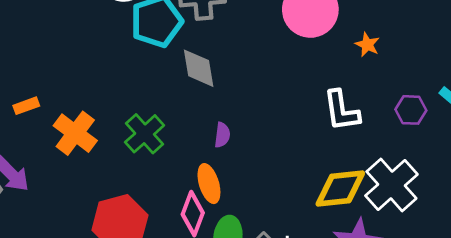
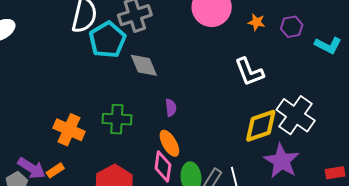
orange rectangle: (26, 106) -> (55, 170), moved
purple hexagon: (411, 110) -> (292, 27), moved
green cross: (145, 134) -> (117, 119), turned -32

